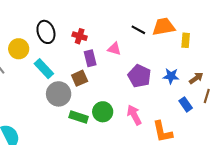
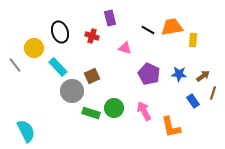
purple rectangle: (90, 58) -> (110, 18), moved

